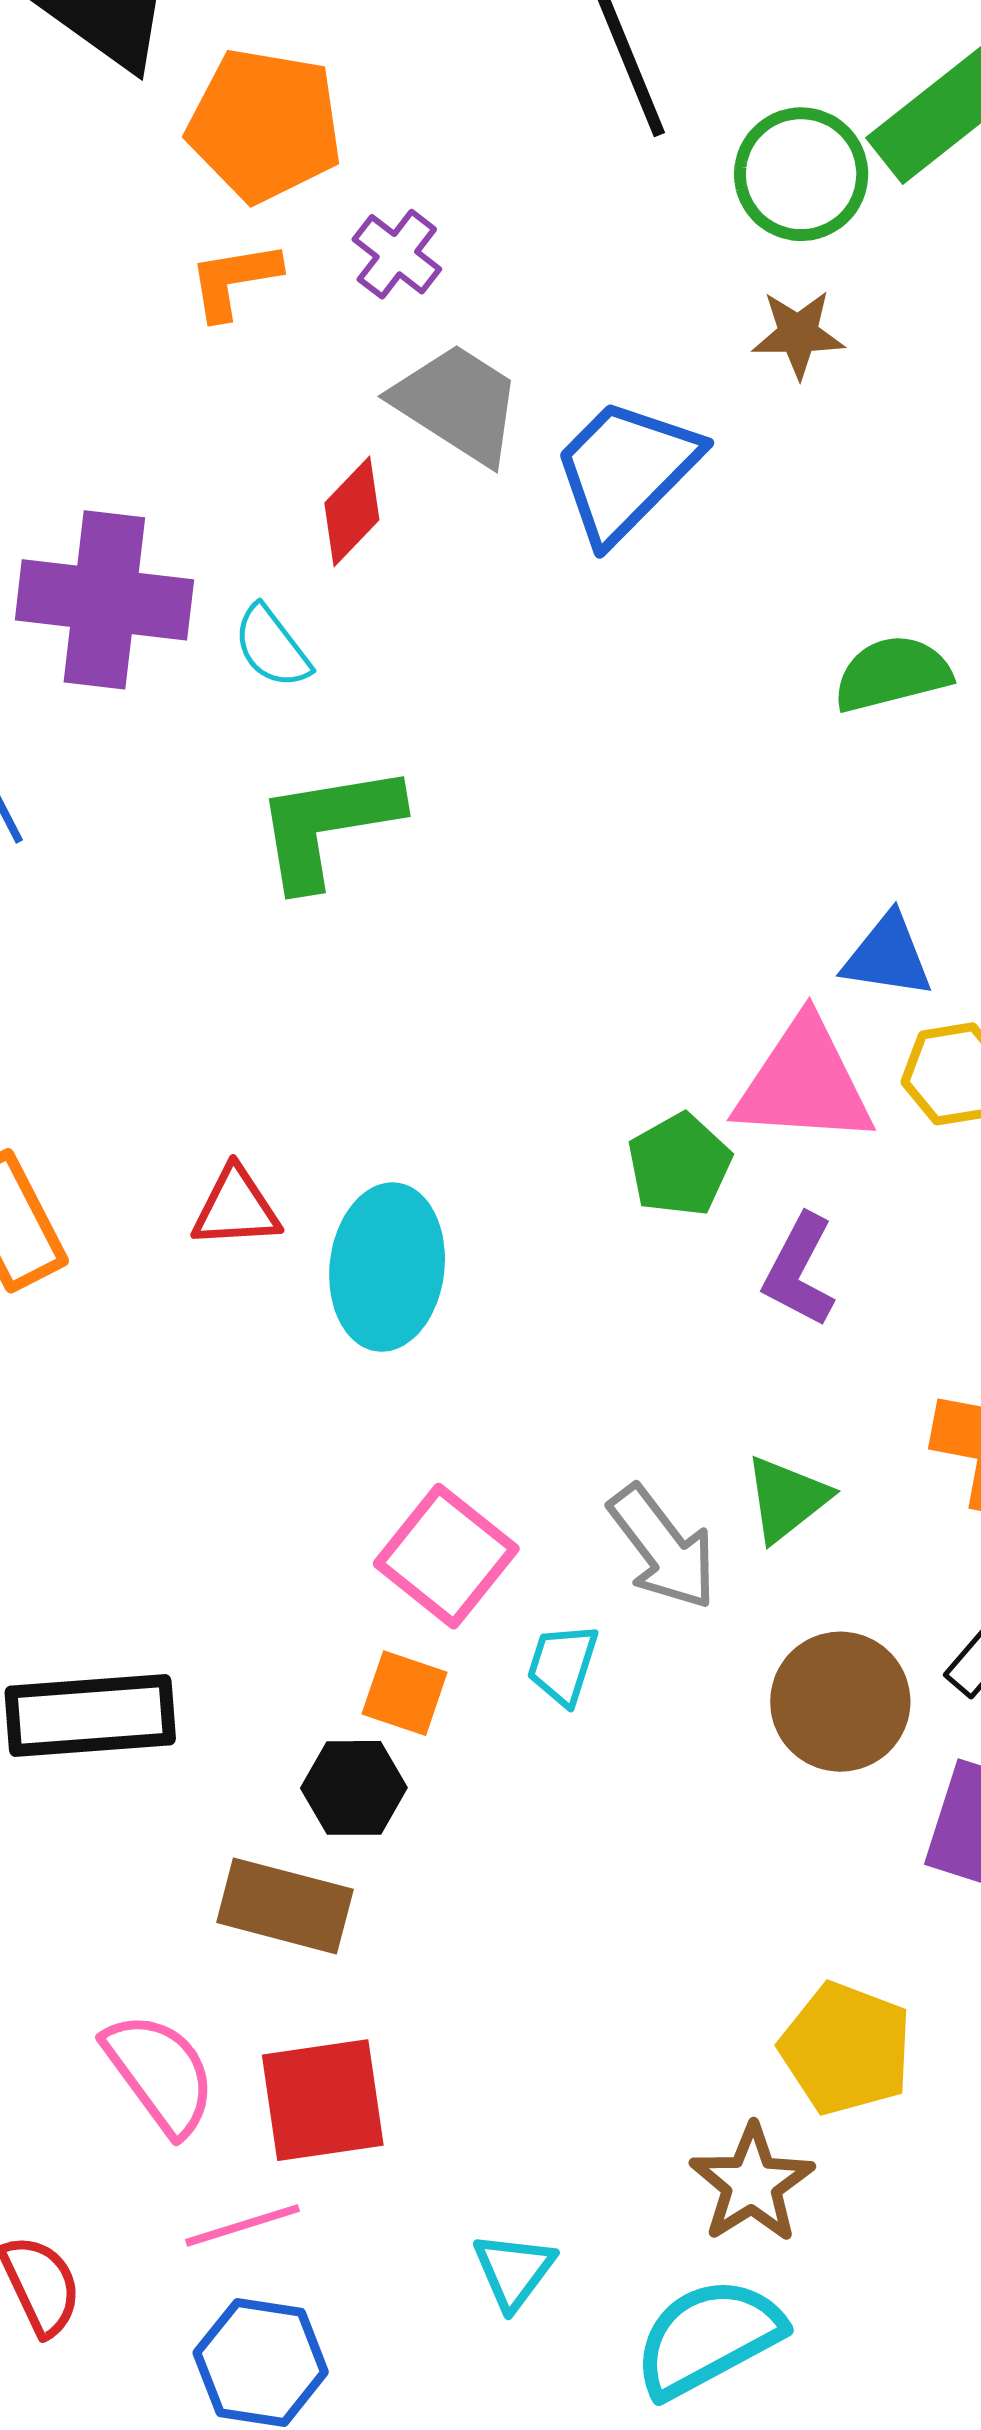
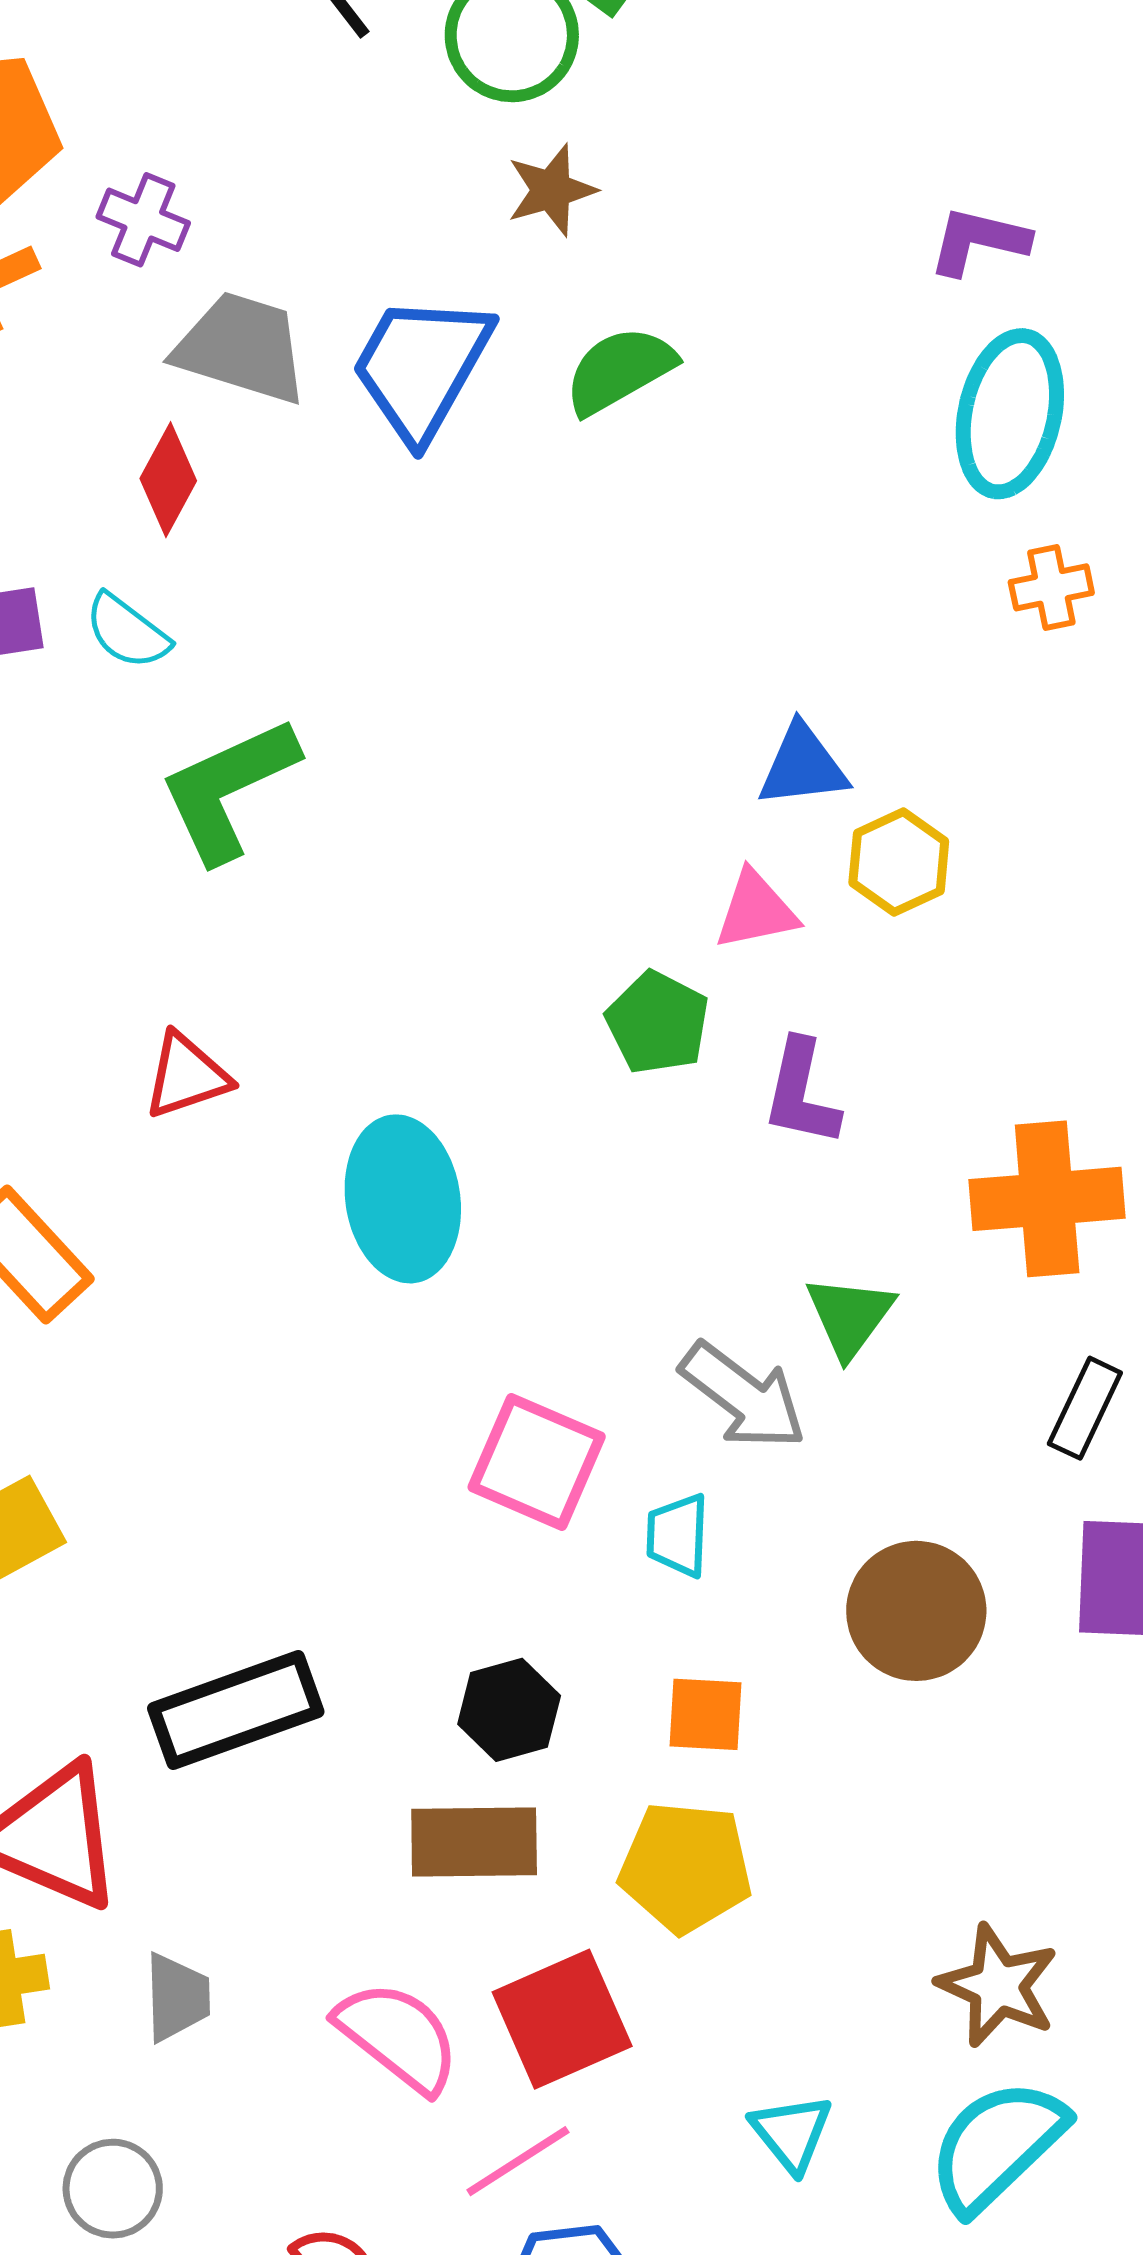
green semicircle: (892, 674) -> (620, 370), moved
pink triangle: (804, 1083) -> (756, 910), size x0.6
red triangle: (236, 1208) -> (187, 1076), moved
orange square: (405, 1693) -> (706, 1714), moved
brown circle: (840, 1702) -> (916, 1611), moved
yellow pentagon: (846, 2049) -> (686, 1867), moved

